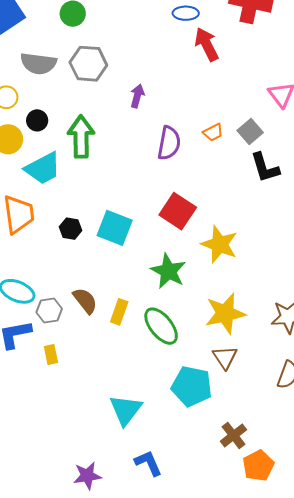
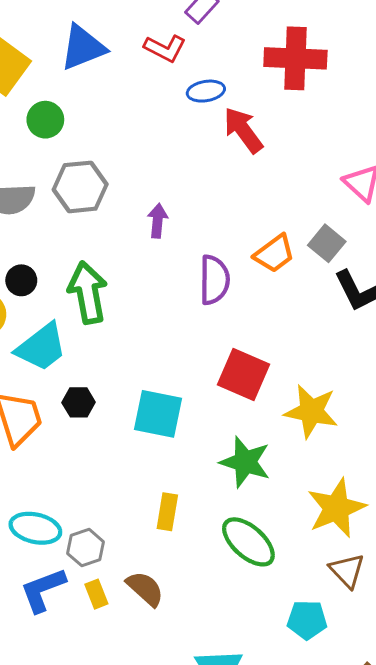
orange trapezoid: (213, 132) -> (274, 254), size x1.4
black hexagon: (71, 229) -> (79, 402), moved
brown semicircle: (85, 301) -> (145, 589), moved
yellow rectangle: (119, 312) -> (167, 512), moved
yellow rectangle: (51, 354) -> (96, 594), moved
cyan pentagon: (192, 386) -> (307, 620), size x0.7

